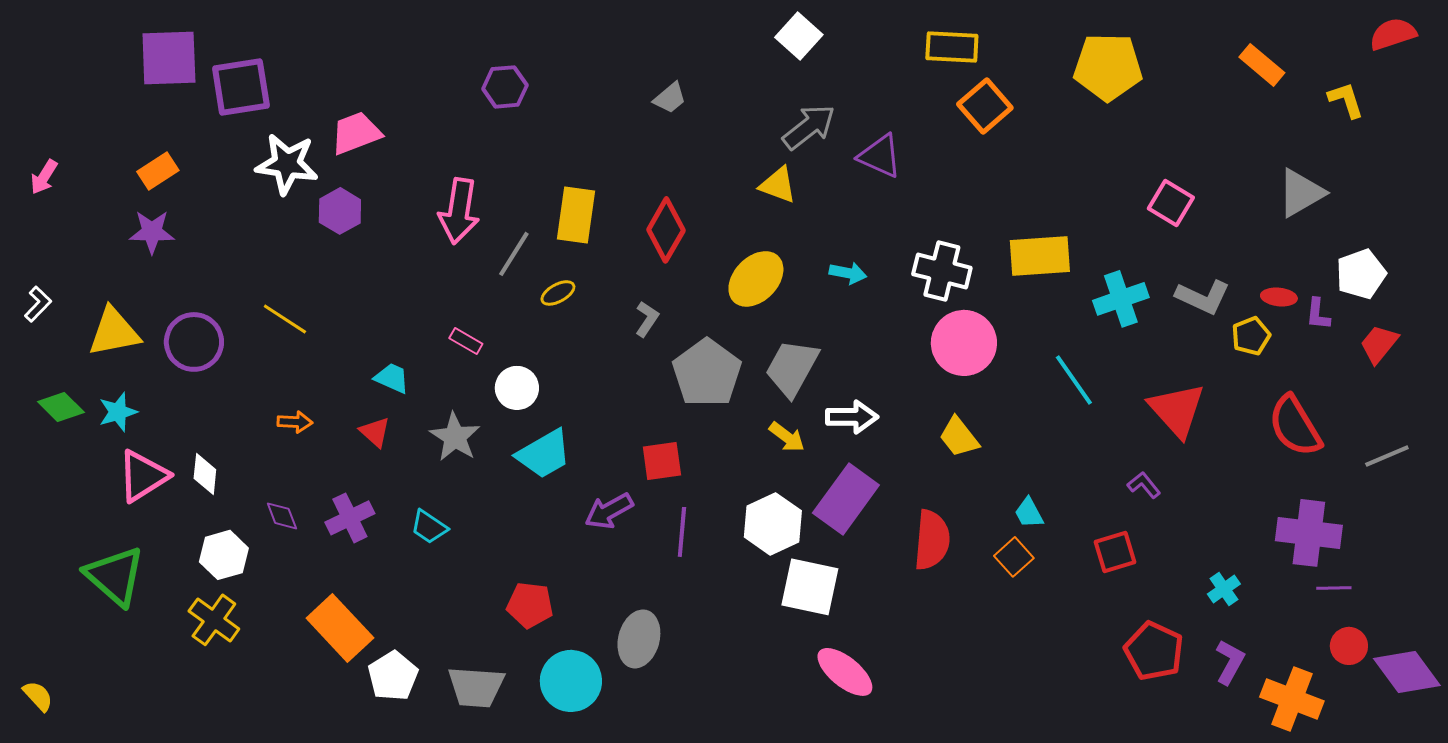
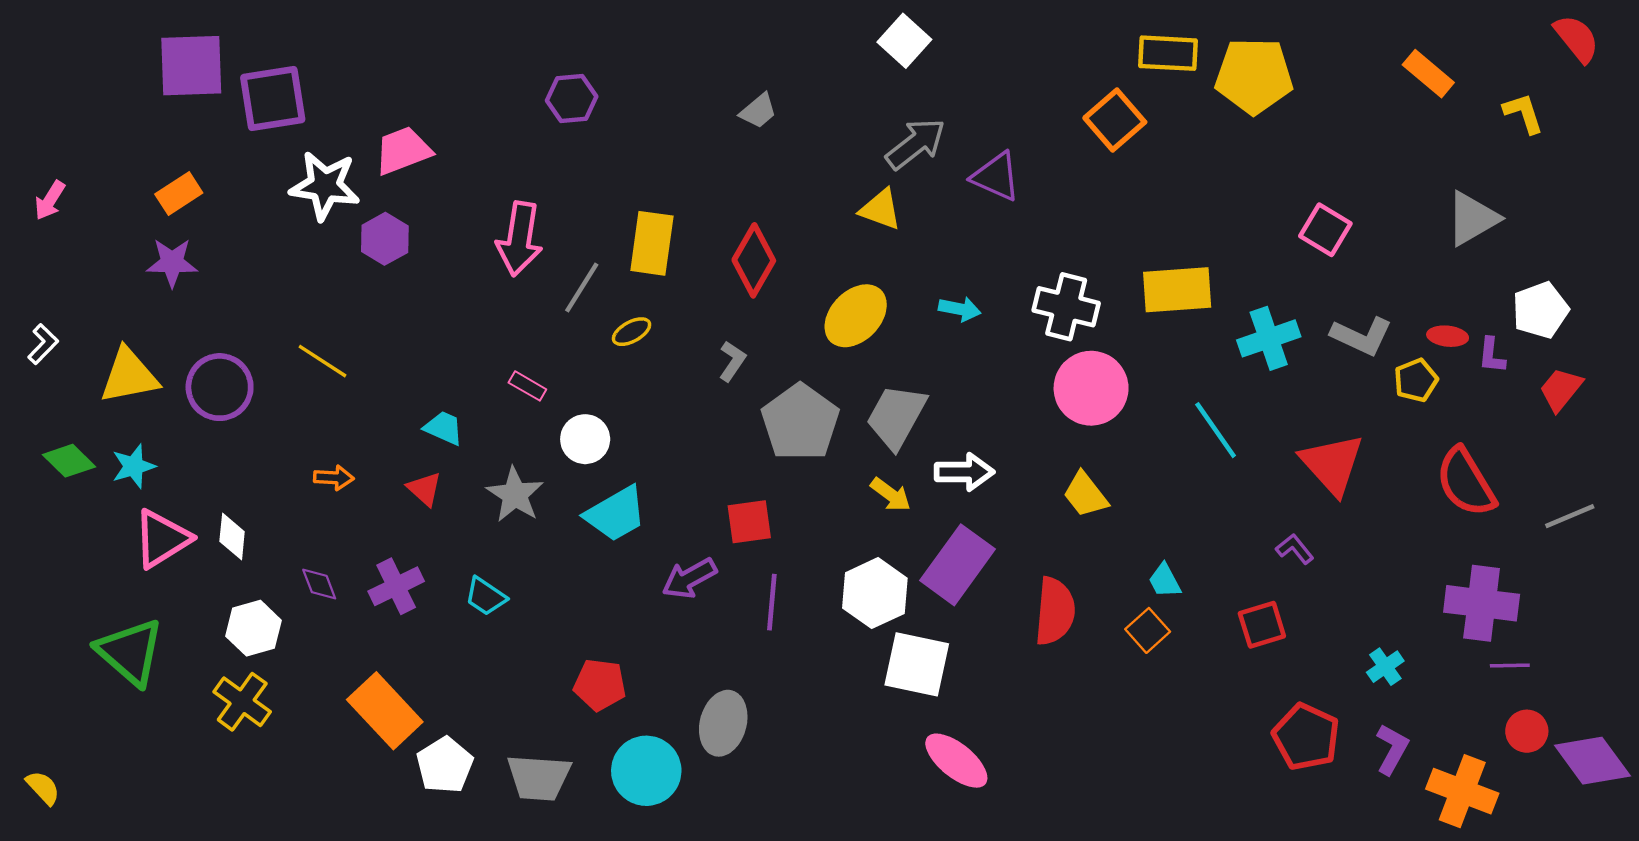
red semicircle: (1393, 34) -> (1577, 38), turned 69
yellow rectangle: (952, 47) -> (1168, 53), moved

